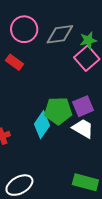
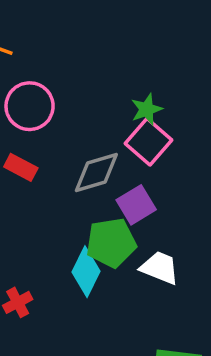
gray diamond: (60, 34) -> (96, 173), moved
purple square: (83, 106) -> (136, 205), moved

